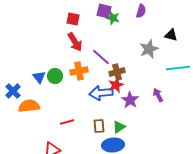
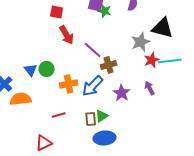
red square: (73, 19) -> (57, 12), moved
black triangle: (171, 35) -> (163, 28), size x1.6
orange cross: (79, 71) -> (69, 84), moved
red star: (116, 85) -> (152, 60), moved
blue arrow: (101, 93) -> (93, 86), turned -40
green triangle: (119, 127) -> (102, 116), moved

